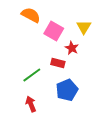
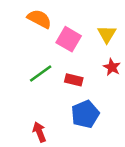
red star: (72, 48) -> (112, 67), moved
green line: (32, 75) -> (41, 74), moved

